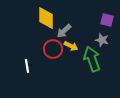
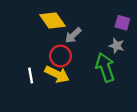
yellow diamond: (46, 18) -> (52, 20), turned -35
yellow arrow: (71, 46) -> (57, 74), moved, size x1.5

